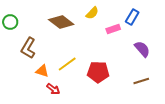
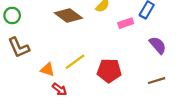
brown L-shape: (28, 48) -> (19, 47), moved, turned -55

